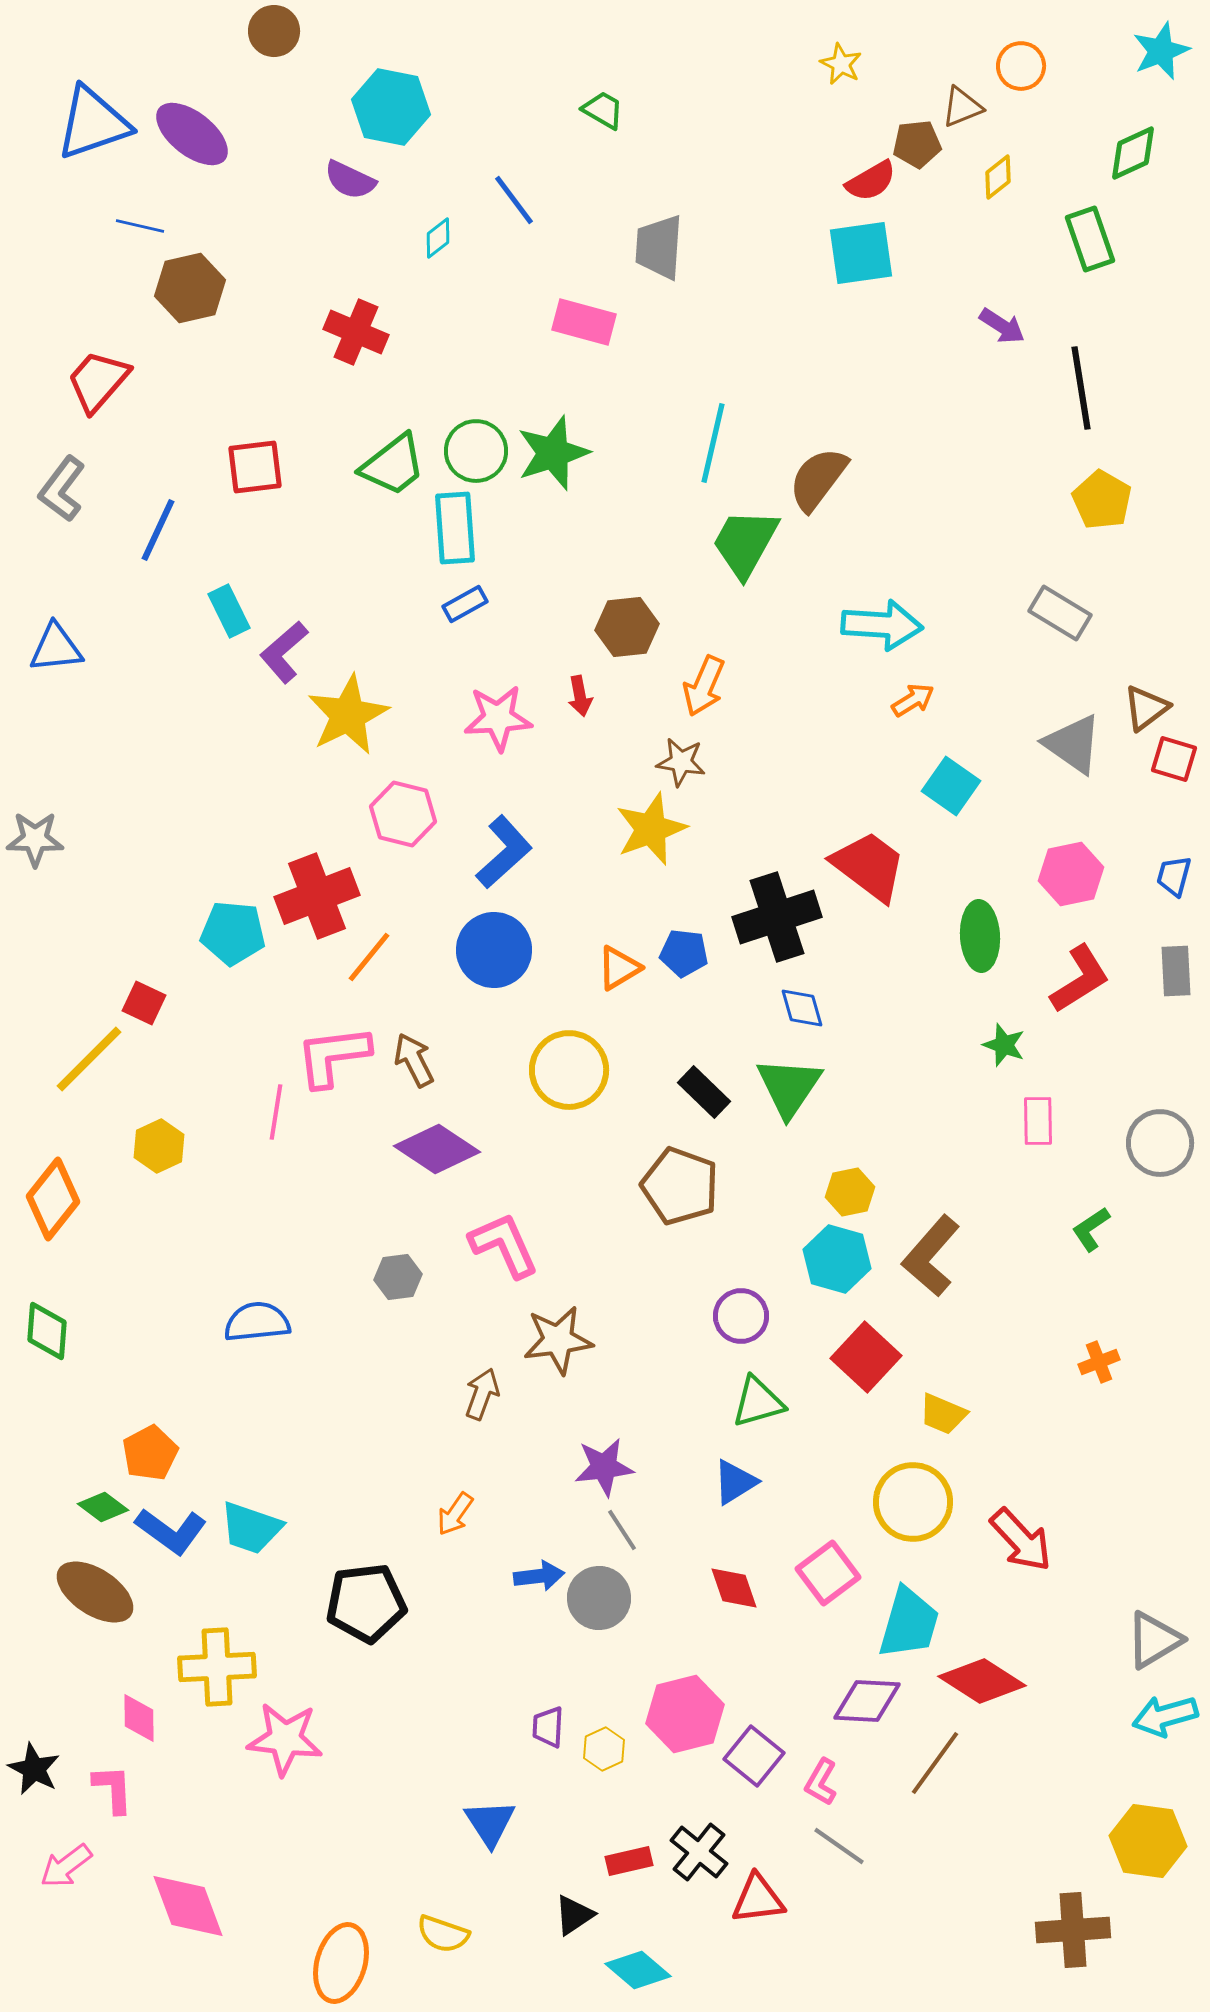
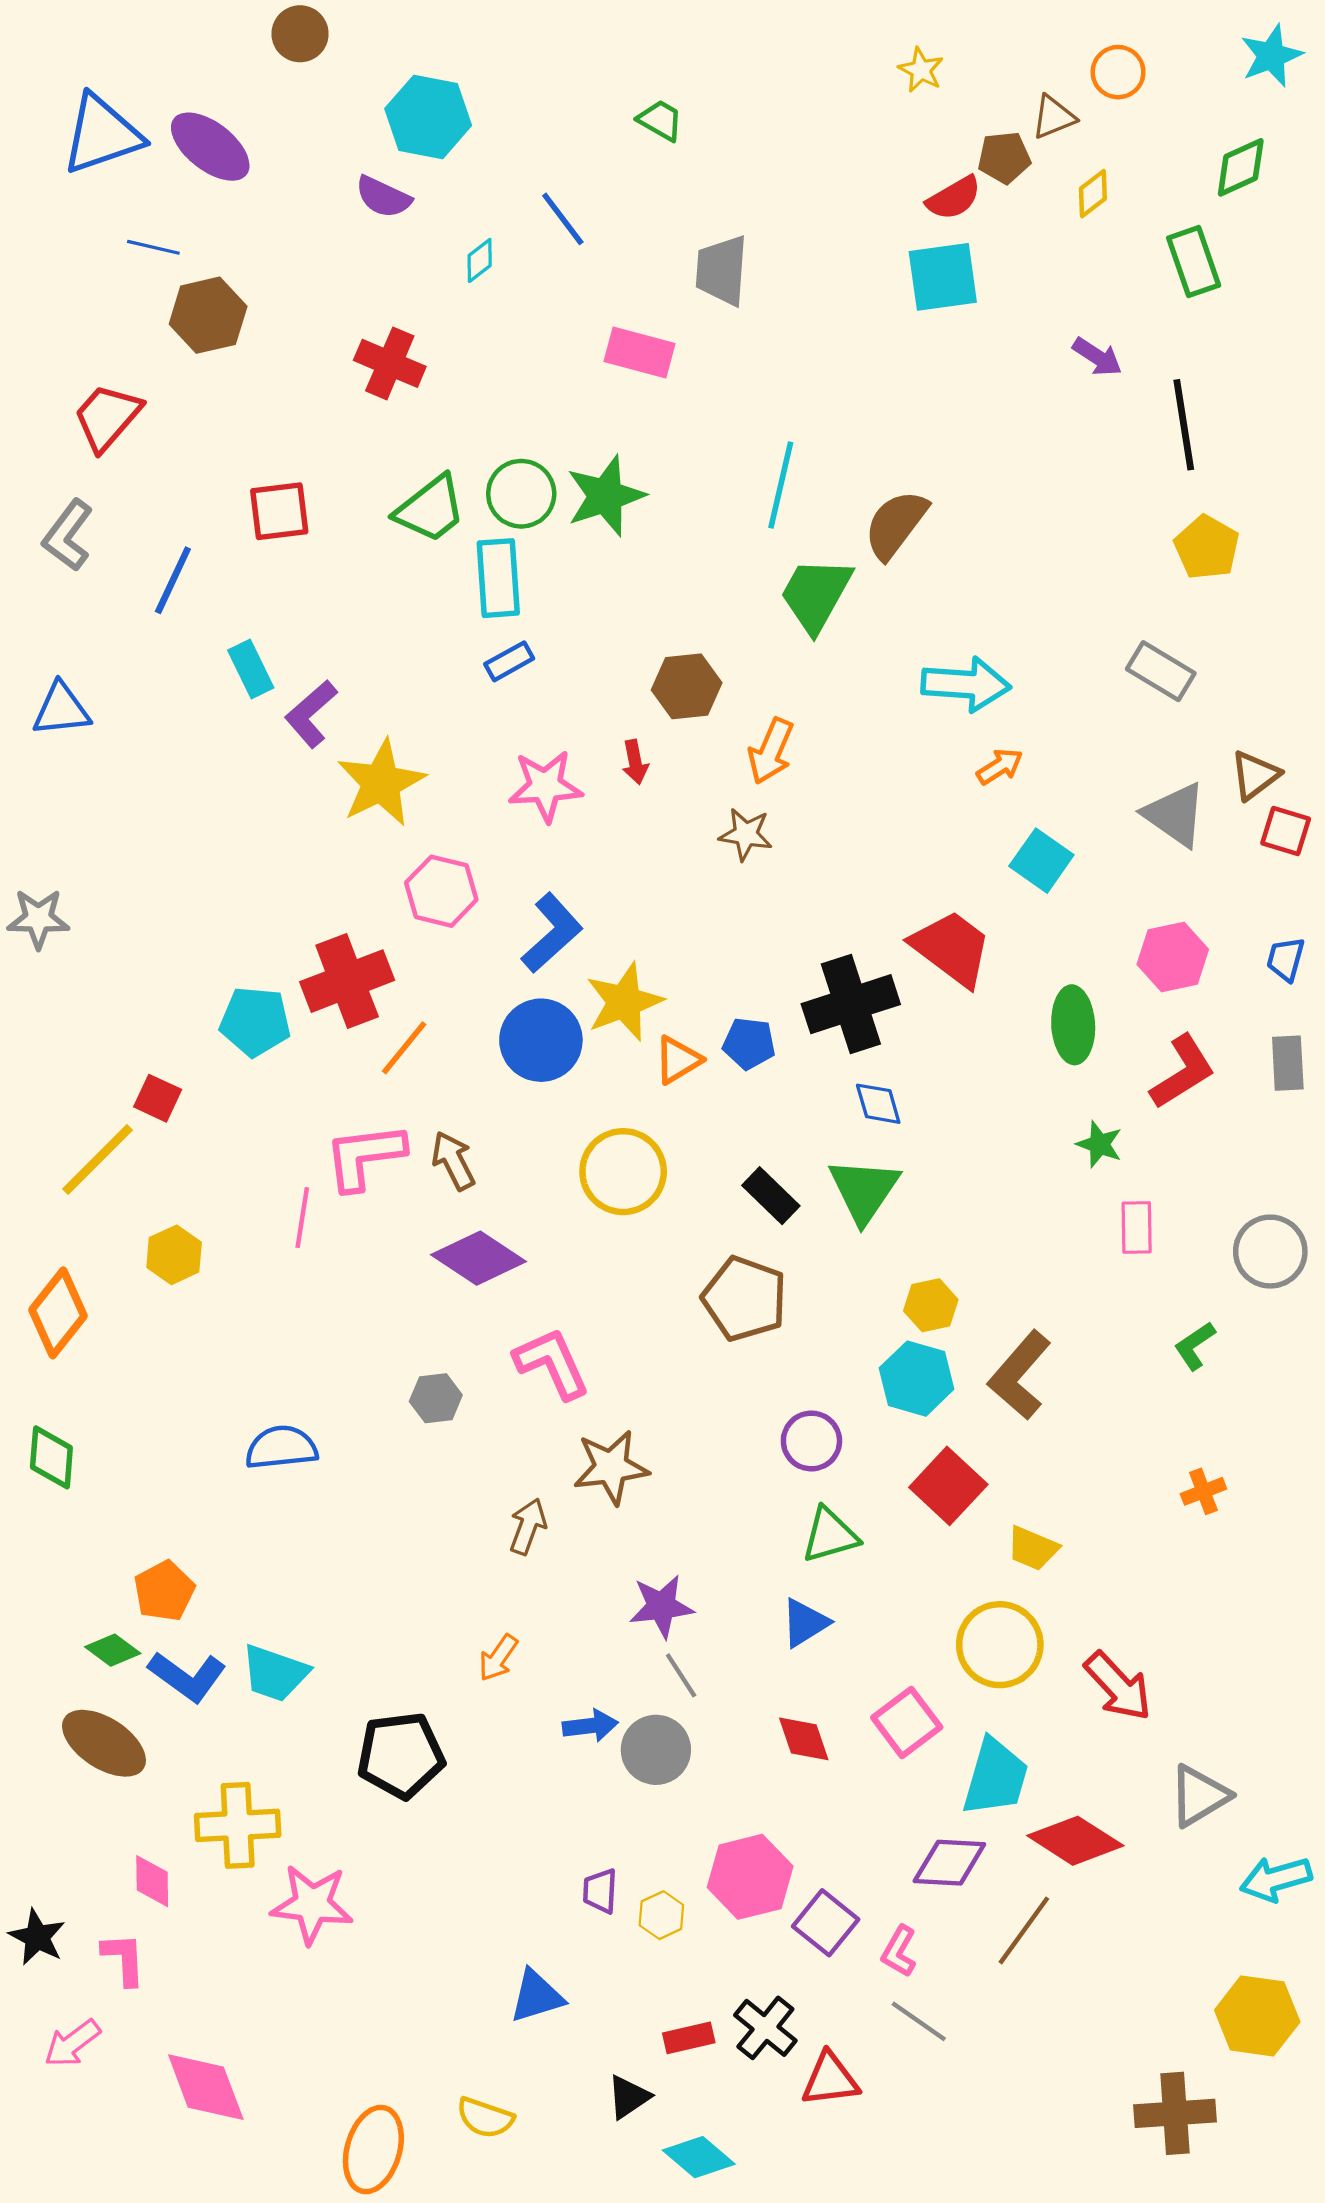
yellow star: (651, 829) -> (624, 1002), moved
gray triangle: (1154, 1640) -> (1199, 1796), moved
blue triangle: (490, 1823) -> (537, 1996), turned 46

